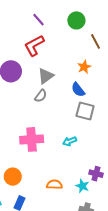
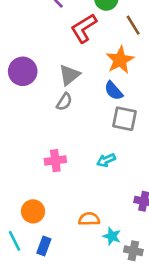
red L-shape: (34, 45) -> (84, 28), moved
orange star: (84, 67) -> (120, 60), size x1.5
pink cross: (32, 139) -> (55, 161), size x0.7
cyan star: (82, 186) -> (112, 236), moved

